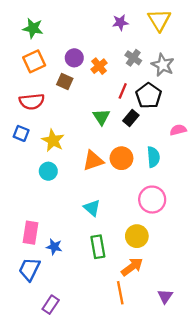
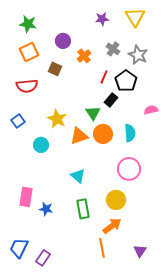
purple circle: (74, 58) -> (63, 41), moved
green triangle: (101, 117) -> (93, 113), moved
blue square: (21, 133) -> (18, 121), moved, turned 32
yellow star: (53, 140) -> (57, 119), moved
blue trapezoid: (29, 269) -> (19, 248), moved

